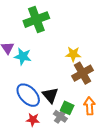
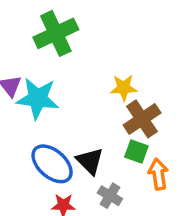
cyan star: (23, 56) -> (38, 98), size x1.4
green square: (67, 108) -> (136, 151), moved

